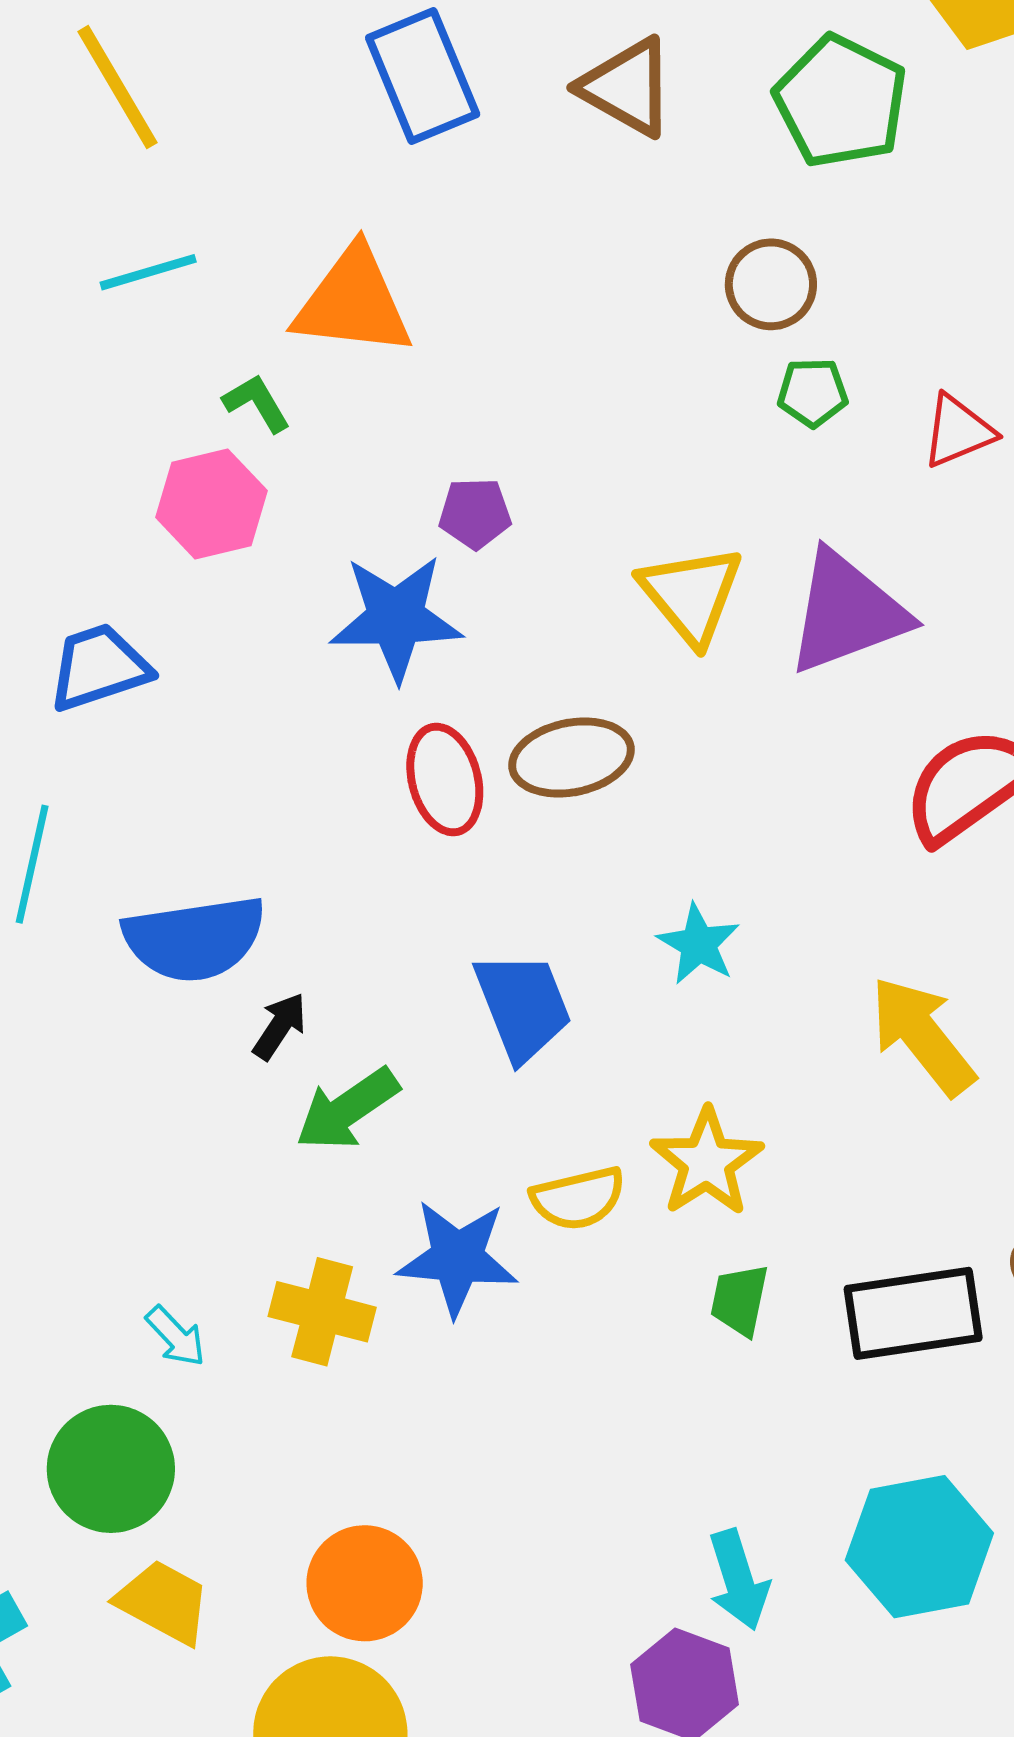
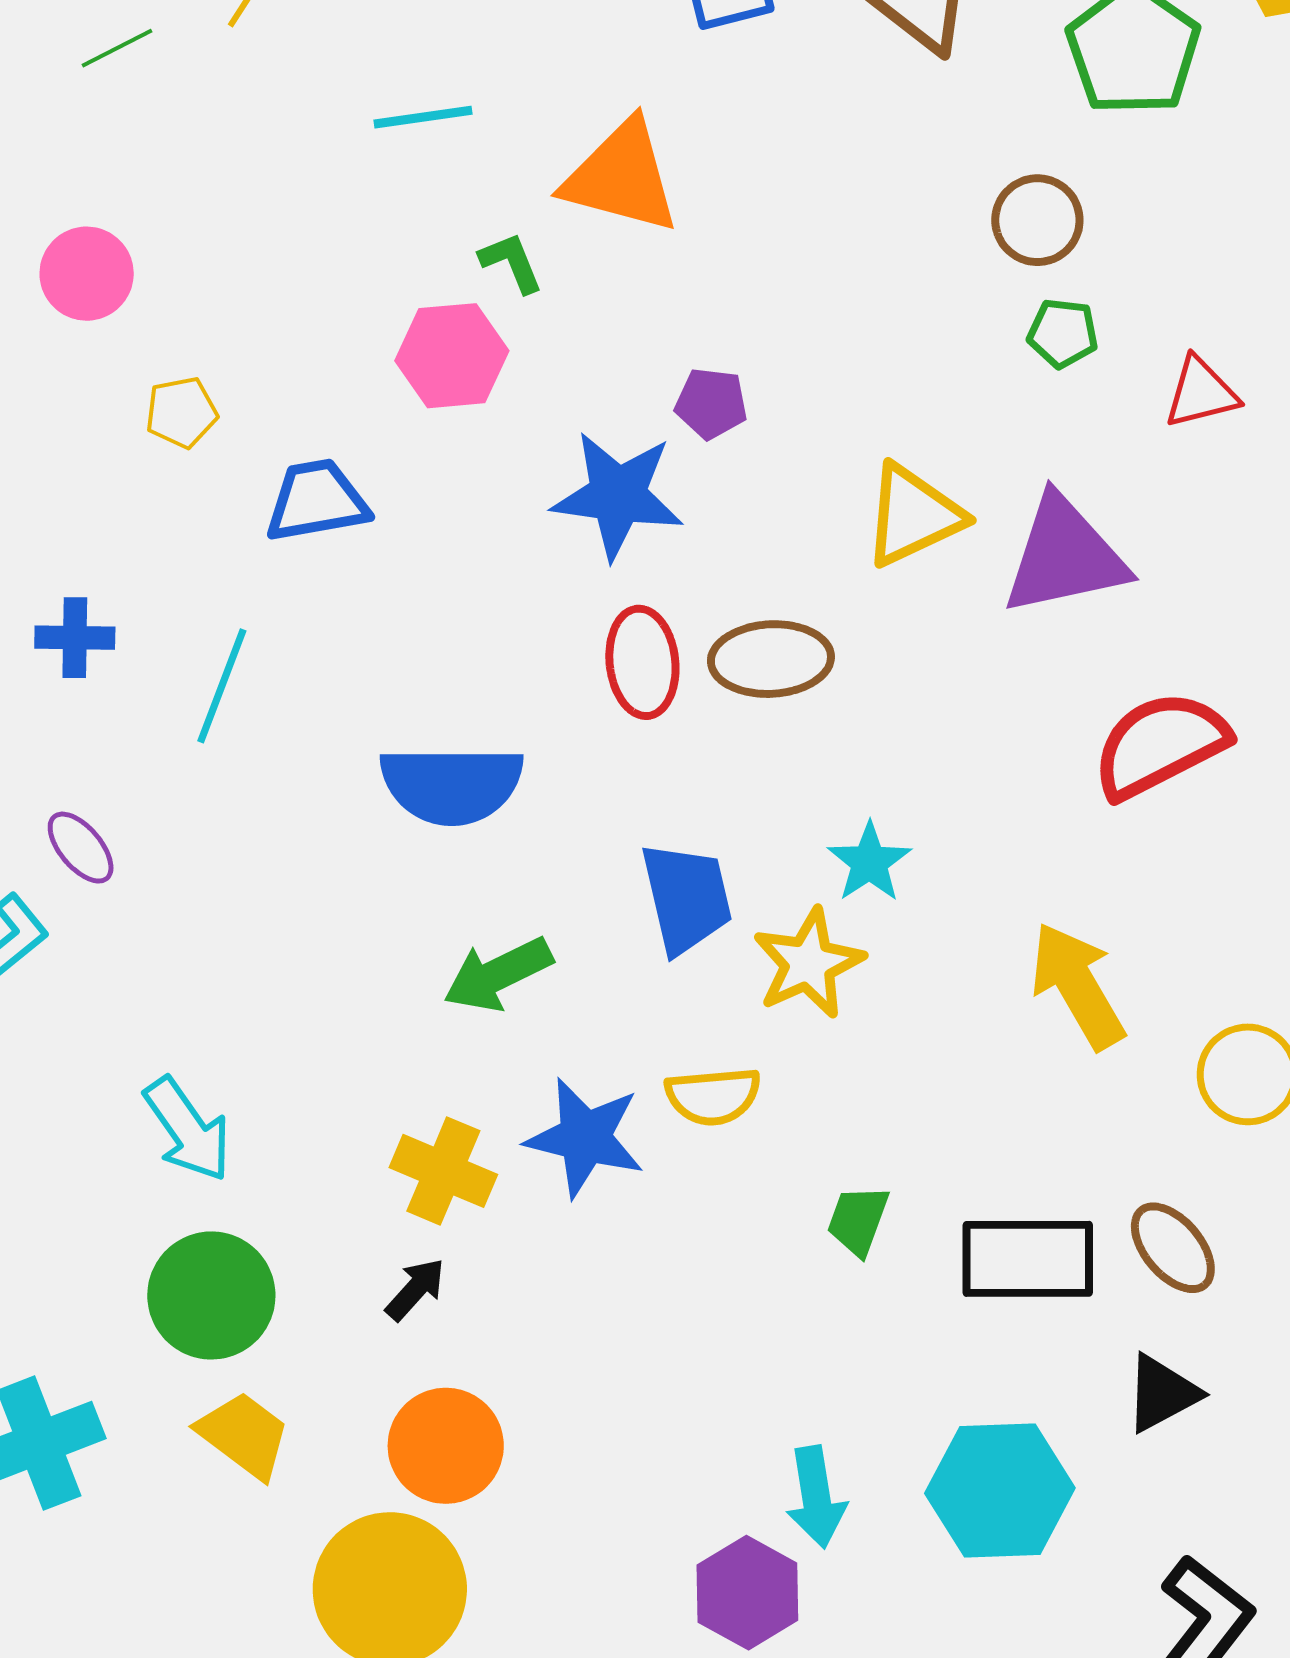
yellow triangle: (691, 595) -> (913, 515), turned 36
blue semicircle: (195, 939) -> (452, 785), moved
black arrow: (280, 1026) -> (415, 1289), moved
yellow star: (707, 1162) -> (808, 963), moved
cyan arrow: (176, 1336) -> (188, 1129), moved, size x1.6

